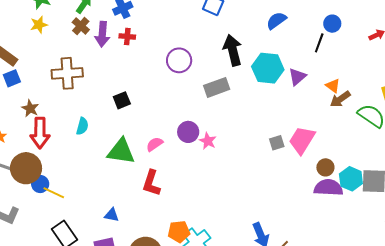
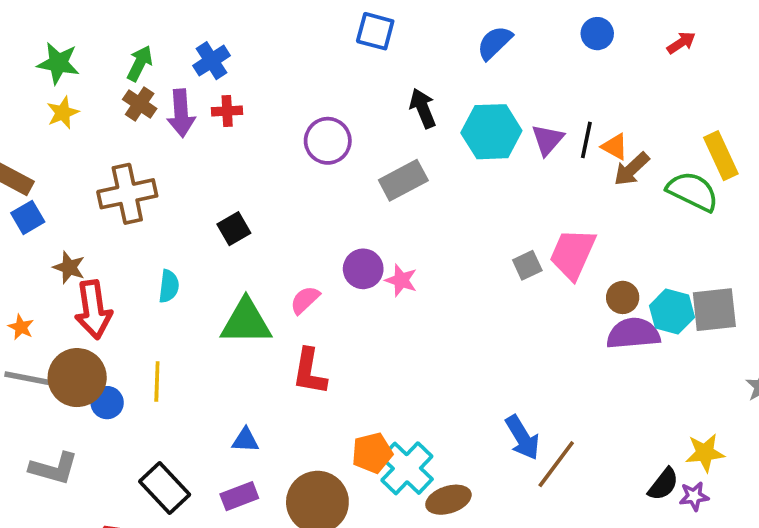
black line: (319, 43) -> (586, 140), moved
black arrow: (233, 50) -> (423, 108), size x0.7
yellow line: (54, 193) -> (157, 382), moved, turned 75

